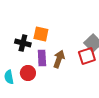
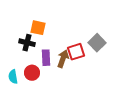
orange square: (41, 34) -> (38, 28), moved
red square: (87, 56) -> (76, 52), moved

